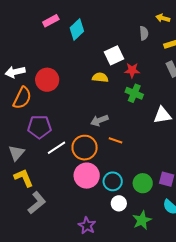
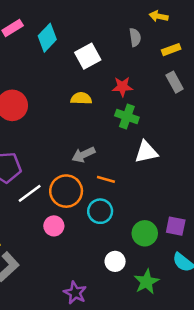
white square: (114, 55) -> (88, 56), moved
white triangle: (162, 115) -> (146, 152), moved
pink circle: (87, 176) -> (54, 226), moved, size x0.6
cyan circle: (113, 181) -> (100, 211), moved

